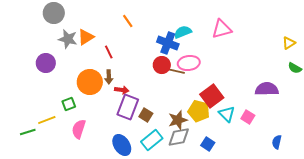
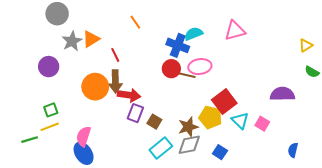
gray star: (68, 39) -> (72, 41), turned 30
brown arrow: (109, 77) -> (115, 81), size x1.5
red arrow: (122, 90) -> (129, 95), size x1.5
green square: (69, 104) -> (51, 110), moved
purple rectangle: (128, 107) -> (135, 113), size x0.7
blue ellipse: (122, 145) -> (84, 153), moved

